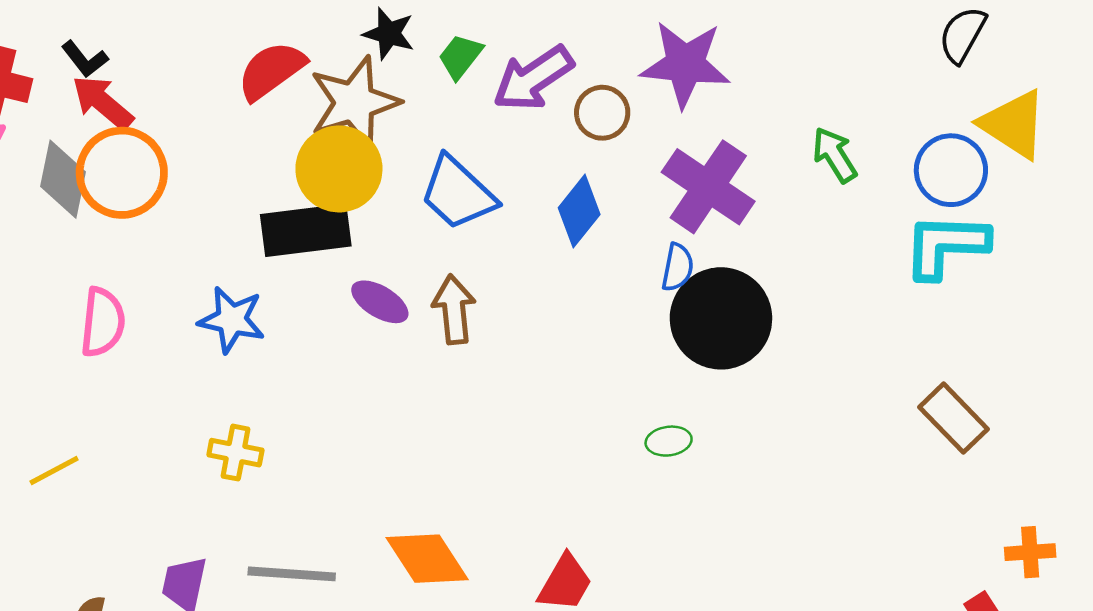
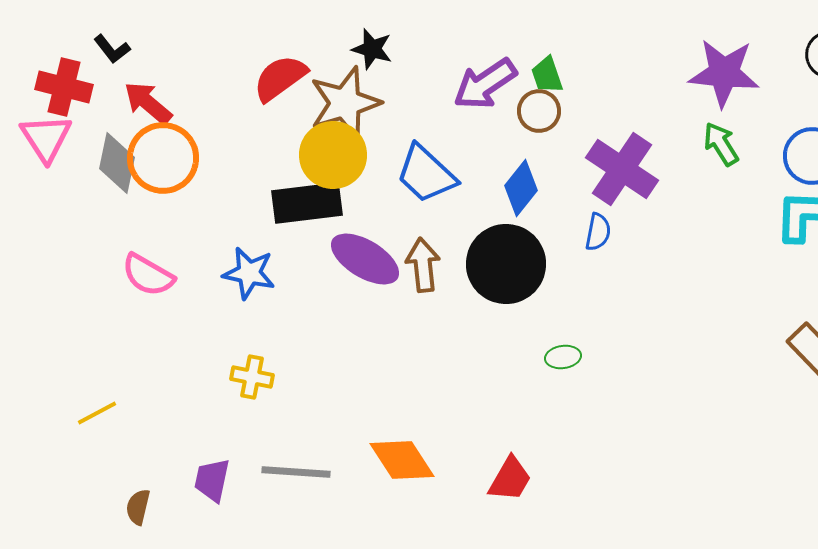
green trapezoid: (460, 56) -> (547, 75), moved, turned -57
black L-shape: (85, 59) -> (112, 49), moved
purple star: (685, 64) -> (724, 73), moved
purple ellipse: (380, 302) -> (365, 259), size x1.5
black circle: (721, 318) -> (506, 264), moved
pink semicircle: (103, 322) -> (148, 275), turned 114
green ellipse: (669, 441) -> (563, 357), moved
yellow line: (54, 470) -> (97, 413), moved

